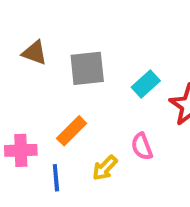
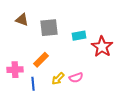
cyan rectangle: (146, 84) -> (79, 36), turned 32
pink semicircle: (142, 146) -> (76, 78), moved, turned -88

